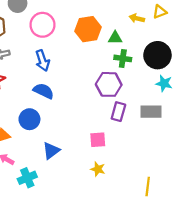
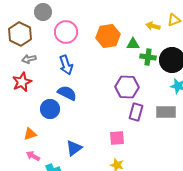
green cross: (123, 58) -> (148, 57), moved
blue circle: (29, 119) -> (50, 109), moved

